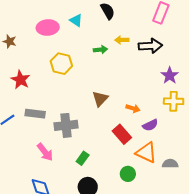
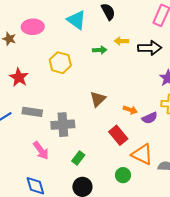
cyan triangle: (76, 20) -> (76, 20), size x1.5
pink ellipse: (48, 28) -> (33, 27), moved
purple semicircle: (150, 125) -> (150, 118), moved

